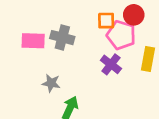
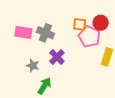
purple cross: (111, 64) -> (57, 57), moved

